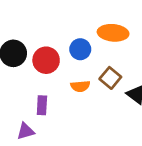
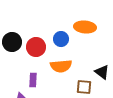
brown square: (110, 78) -> (84, 87), moved, turned -35
orange semicircle: (80, 86) -> (61, 66), size x1.5

